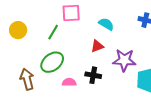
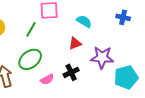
black cross: (93, 75) -> (71, 72), turned -35
pink semicircle: (69, 82) -> (47, 79), turned 152

